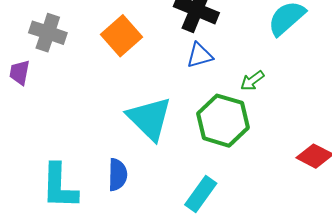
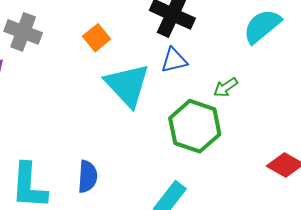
orange square: (121, 36) -> (97, 38), size x0.7
cyan triangle: (149, 118) -> (127, 85), moved

